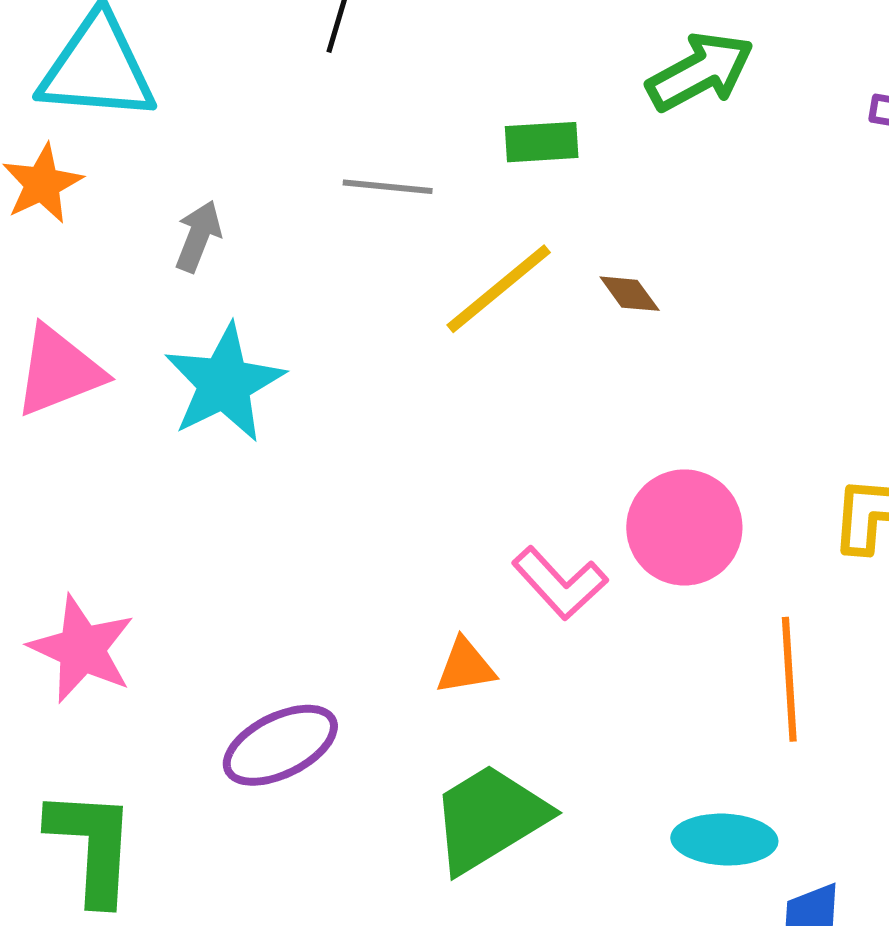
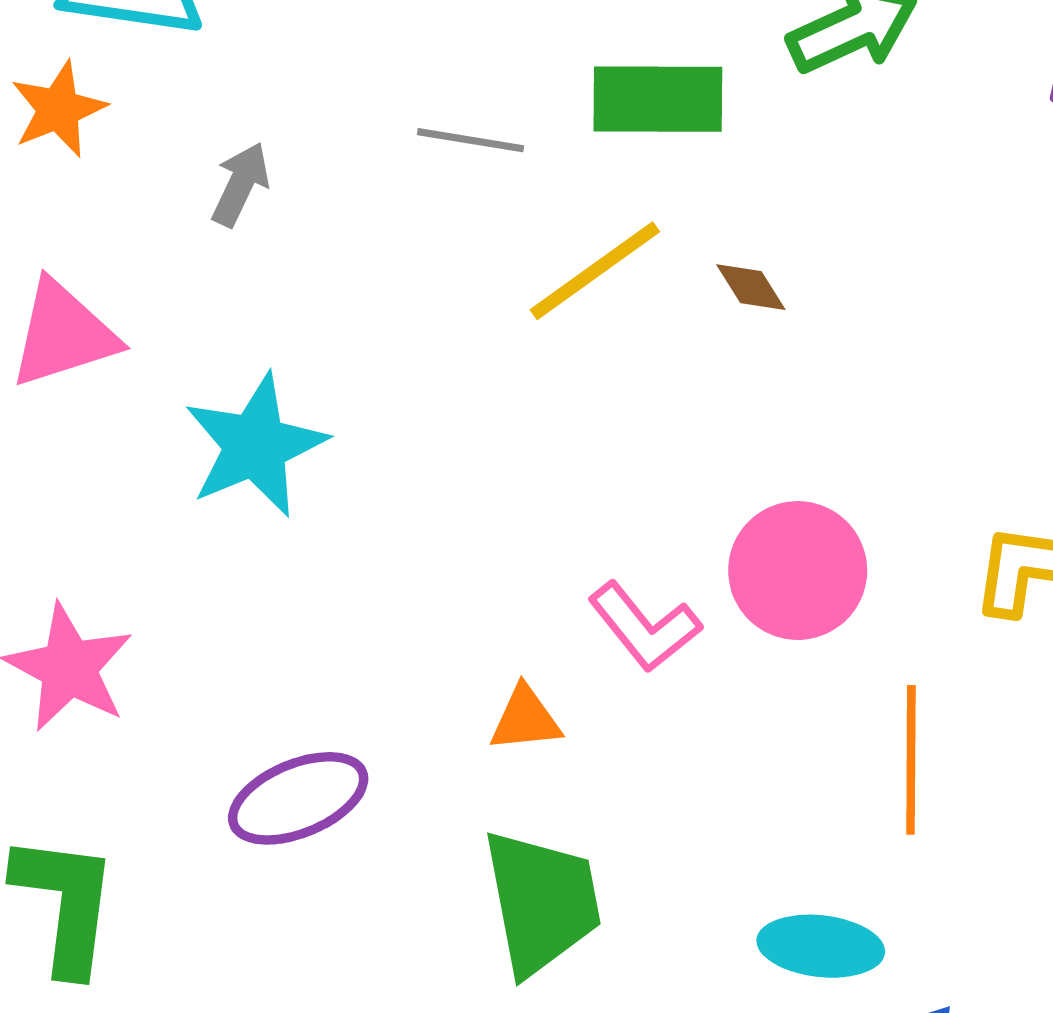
green rectangle: (542, 142) -> (658, 99), size x1.5
cyan star: (224, 383) -> (255, 446), moved
green trapezoid: (489, 818) -> (542, 902), turned 107

